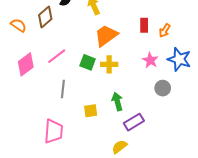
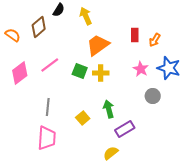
gray line: (63, 89) -> (48, 107), moved
yellow square: (91, 111) -> (83, 118), turned -32

